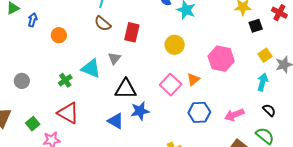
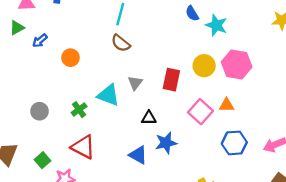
blue arrow: (33, 20) -> (40, 41), turned -144
red rectangle: (132, 32) -> (171, 80), moved
pink hexagon: (221, 59) -> (237, 64), moved
orange triangle: (193, 79) -> (227, 105), turned 40
gray circle: (22, 81) -> (39, 111), moved
black triangle: (126, 89) -> (149, 118), size x0.6

